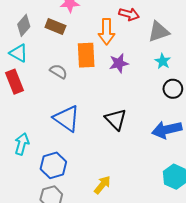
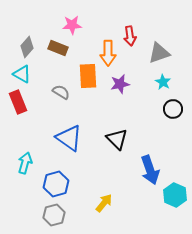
red arrow: (129, 14) -> (130, 36), turned 66
blue arrow: (167, 130) -> (150, 170), moved, turned -96

